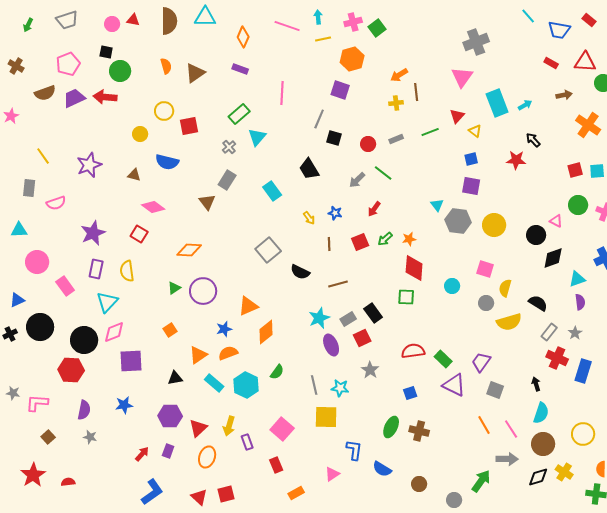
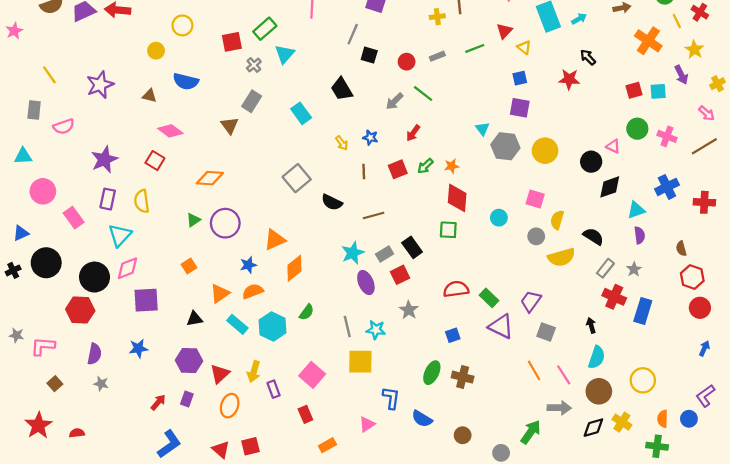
red square: (189, 126) -> (232, 42), moved

